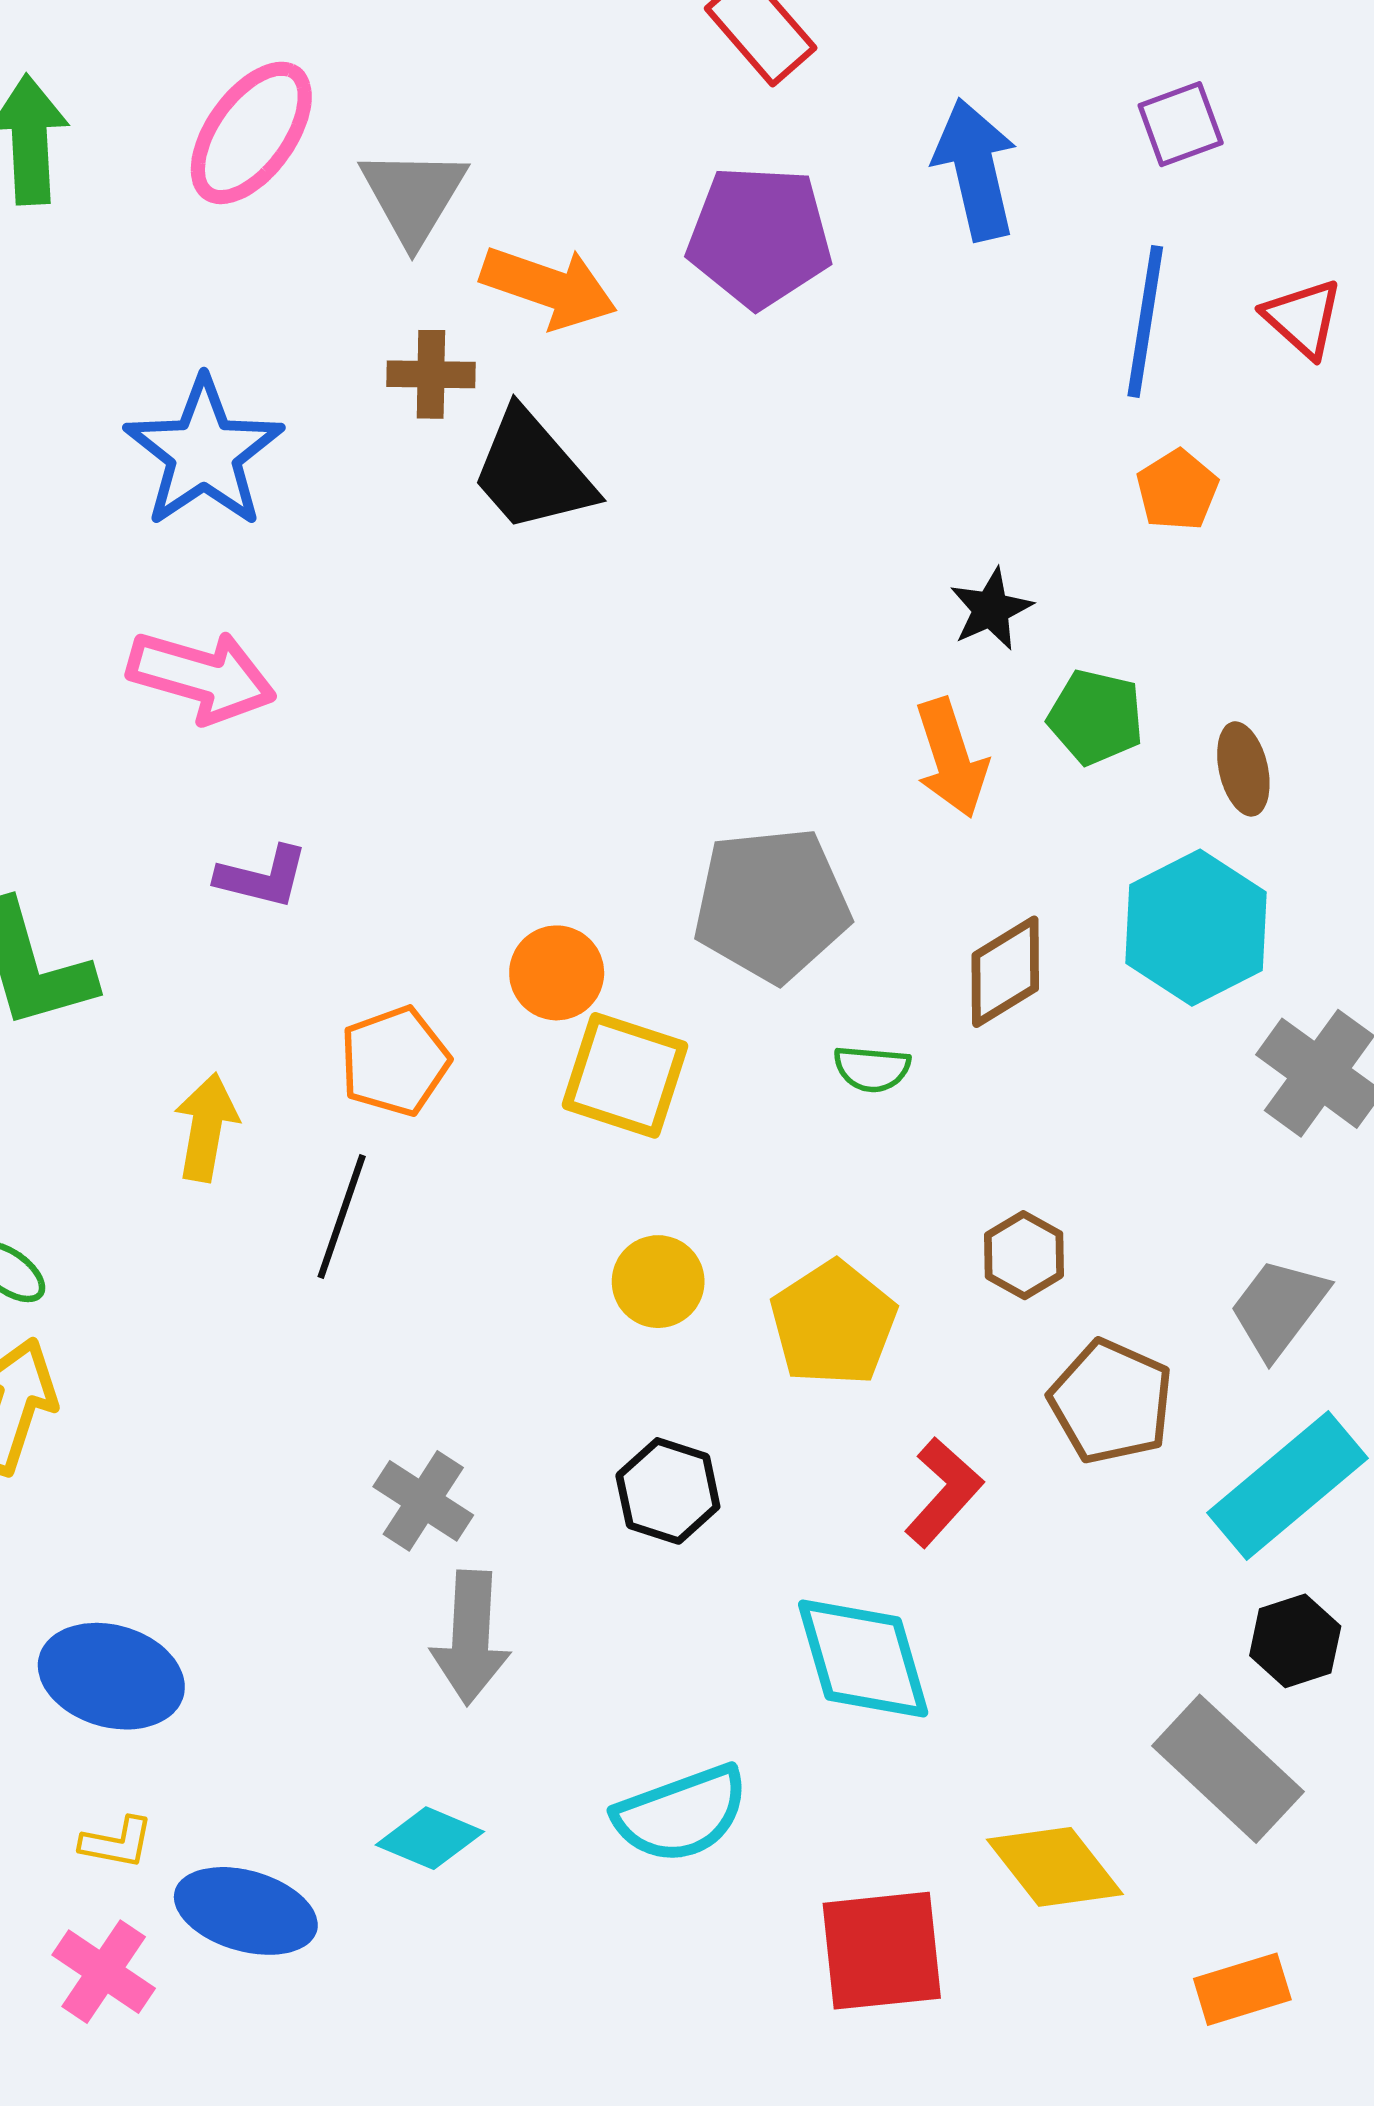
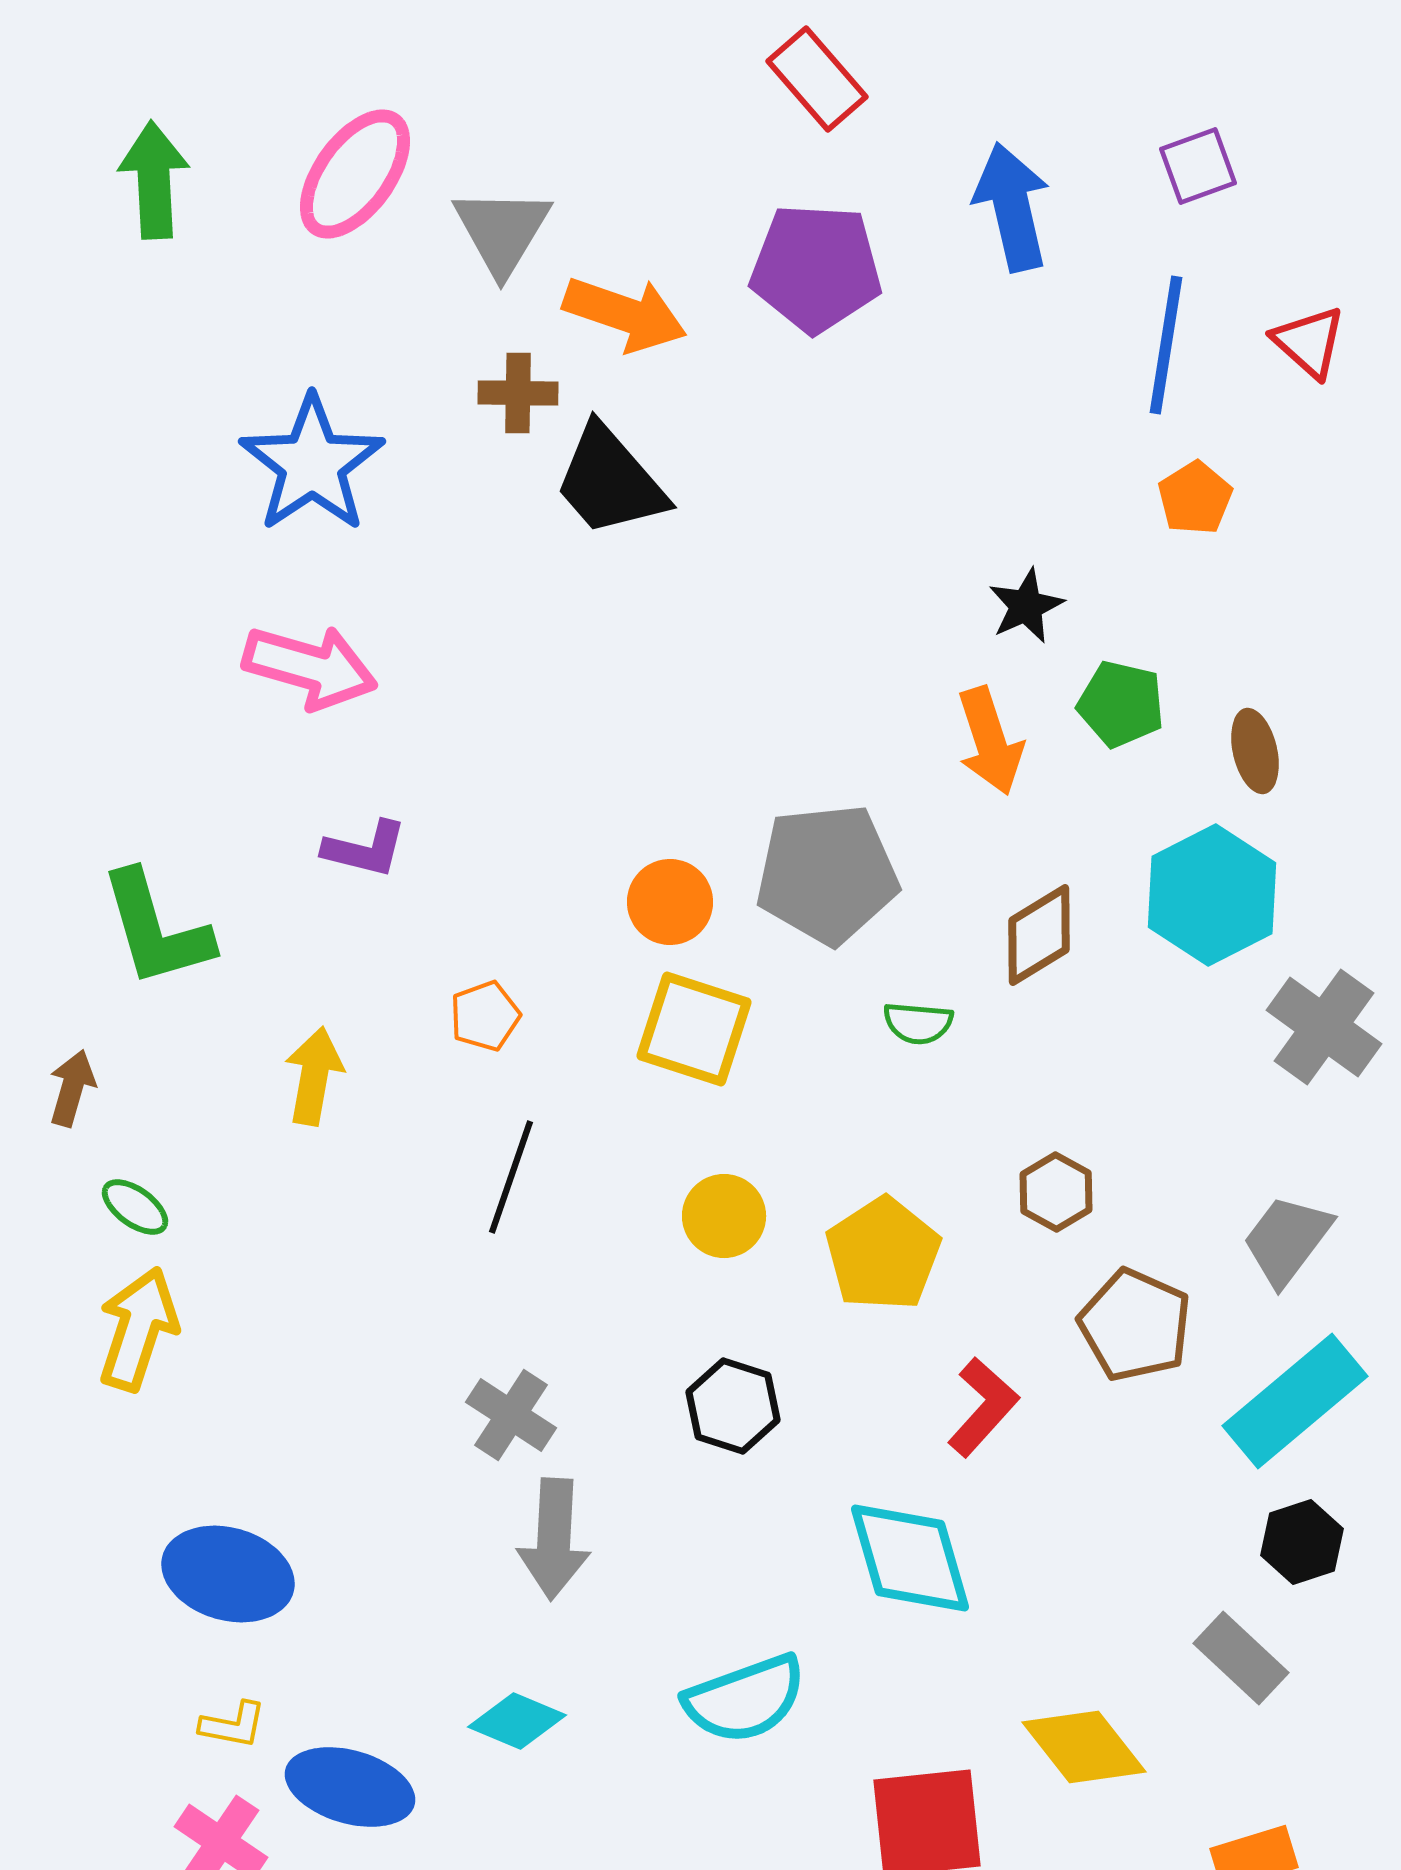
orange circle: (557, 973) -> (670, 902), moved
orange pentagon: (395, 1061) -> (485, 1016), size x0.7
black line: (342, 1217) -> (511, 1177), moved
gray rectangle: (1228, 1769) -> (1241, 1658), size x0.7

